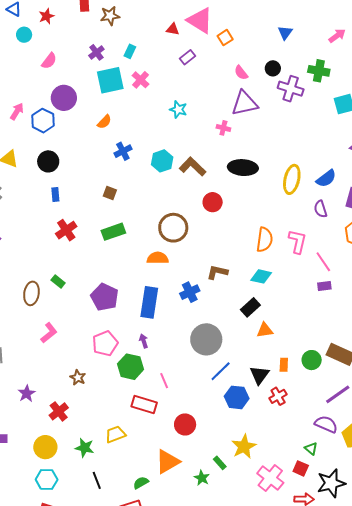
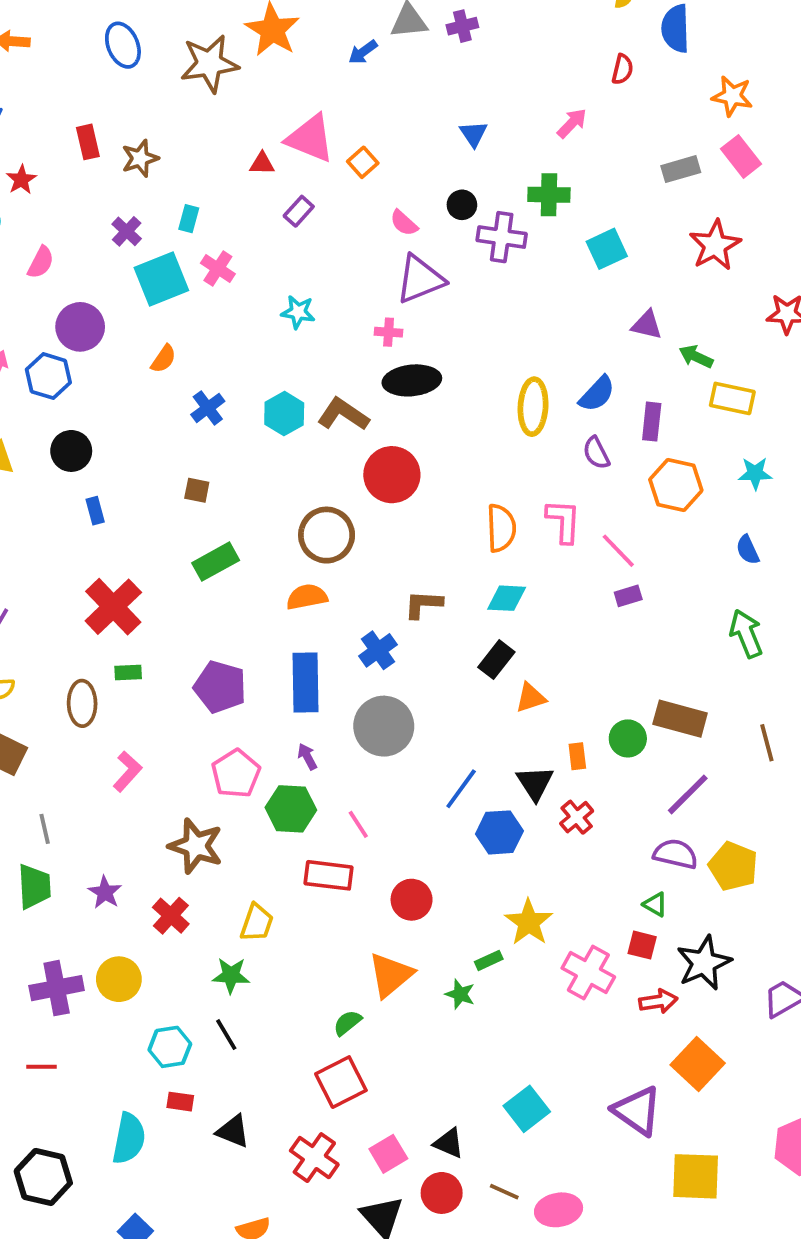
black ellipse: (243, 168) -> (412, 380), moved
red circle: (213, 202) -> (392, 475), size x1.5
red cross: (66, 230) -> (113, 607), moved, size x1.4
green rectangle: (58, 281) -> (128, 672), turned -32
gray circle: (206, 339) -> (384, 726), moved
brown star: (78, 377) -> (196, 846), size x1.8
yellow trapezoid: (115, 434) -> (257, 923), moved, turned 140
yellow circle: (45, 447) -> (119, 979), moved
green rectangle: (220, 463) -> (489, 960), turned -64
black line: (97, 480) -> (226, 1035), moved

